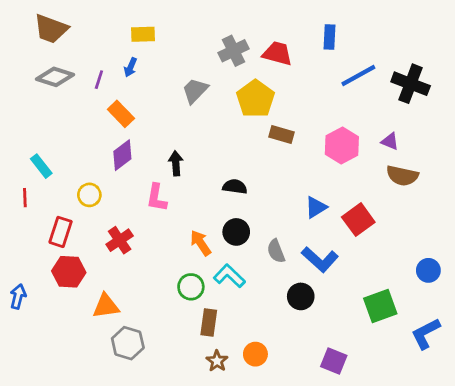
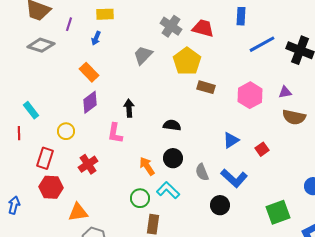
gray cross: (233, 51) -> (171, 26), turned -30
purple line: (99, 80) -> (69, 24), moved
purple triangle: (390, 141) -> (285, 92), turned -32
red square: (358, 220) -> (262, 149), size x0.6

